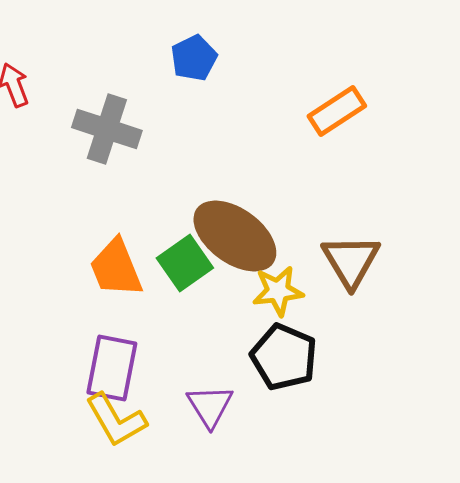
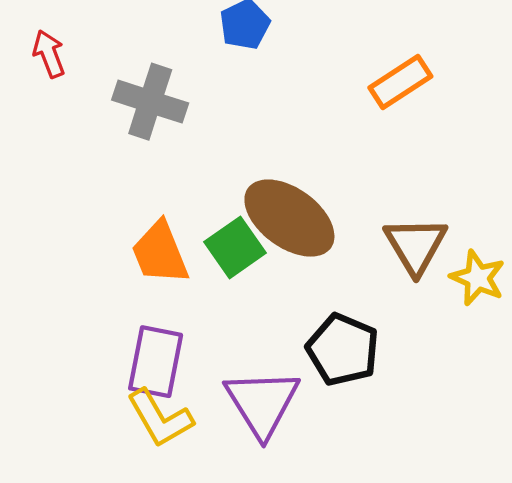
yellow star: (278, 291) -> (478, 278), moved, turned 30
purple triangle: (210, 406) -> (262, 403), size x1.5

